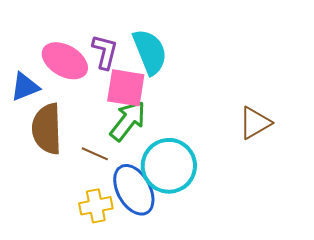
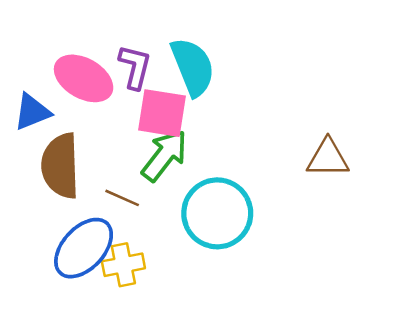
brown triangle: (255, 123) -> (328, 158), turned 30
blue ellipse: (134, 190) -> (84, 248), moved, turned 72

